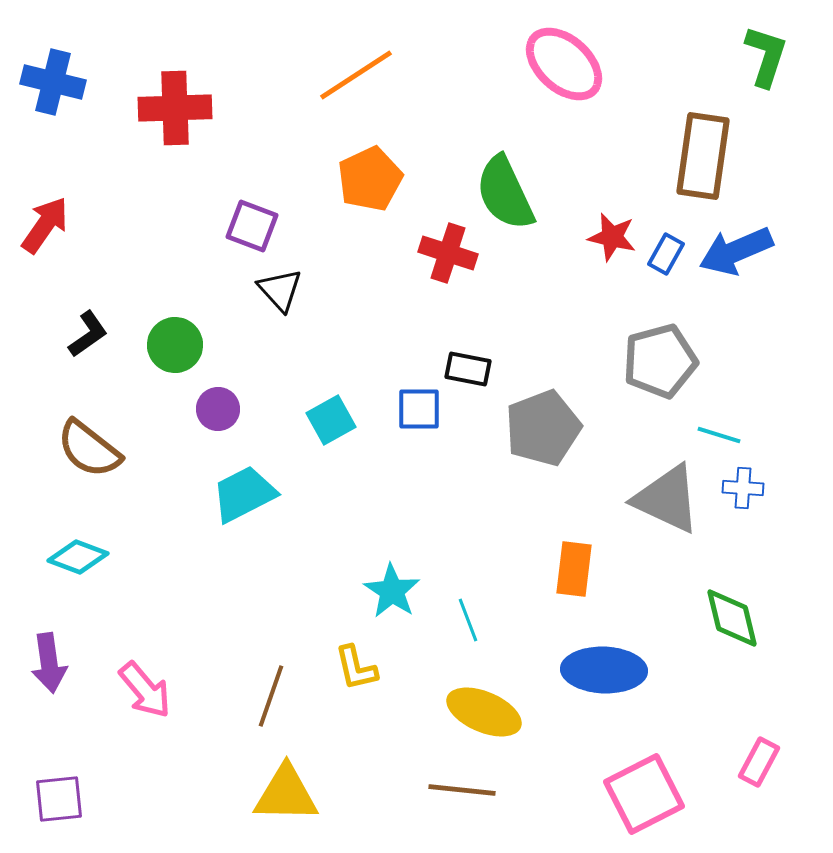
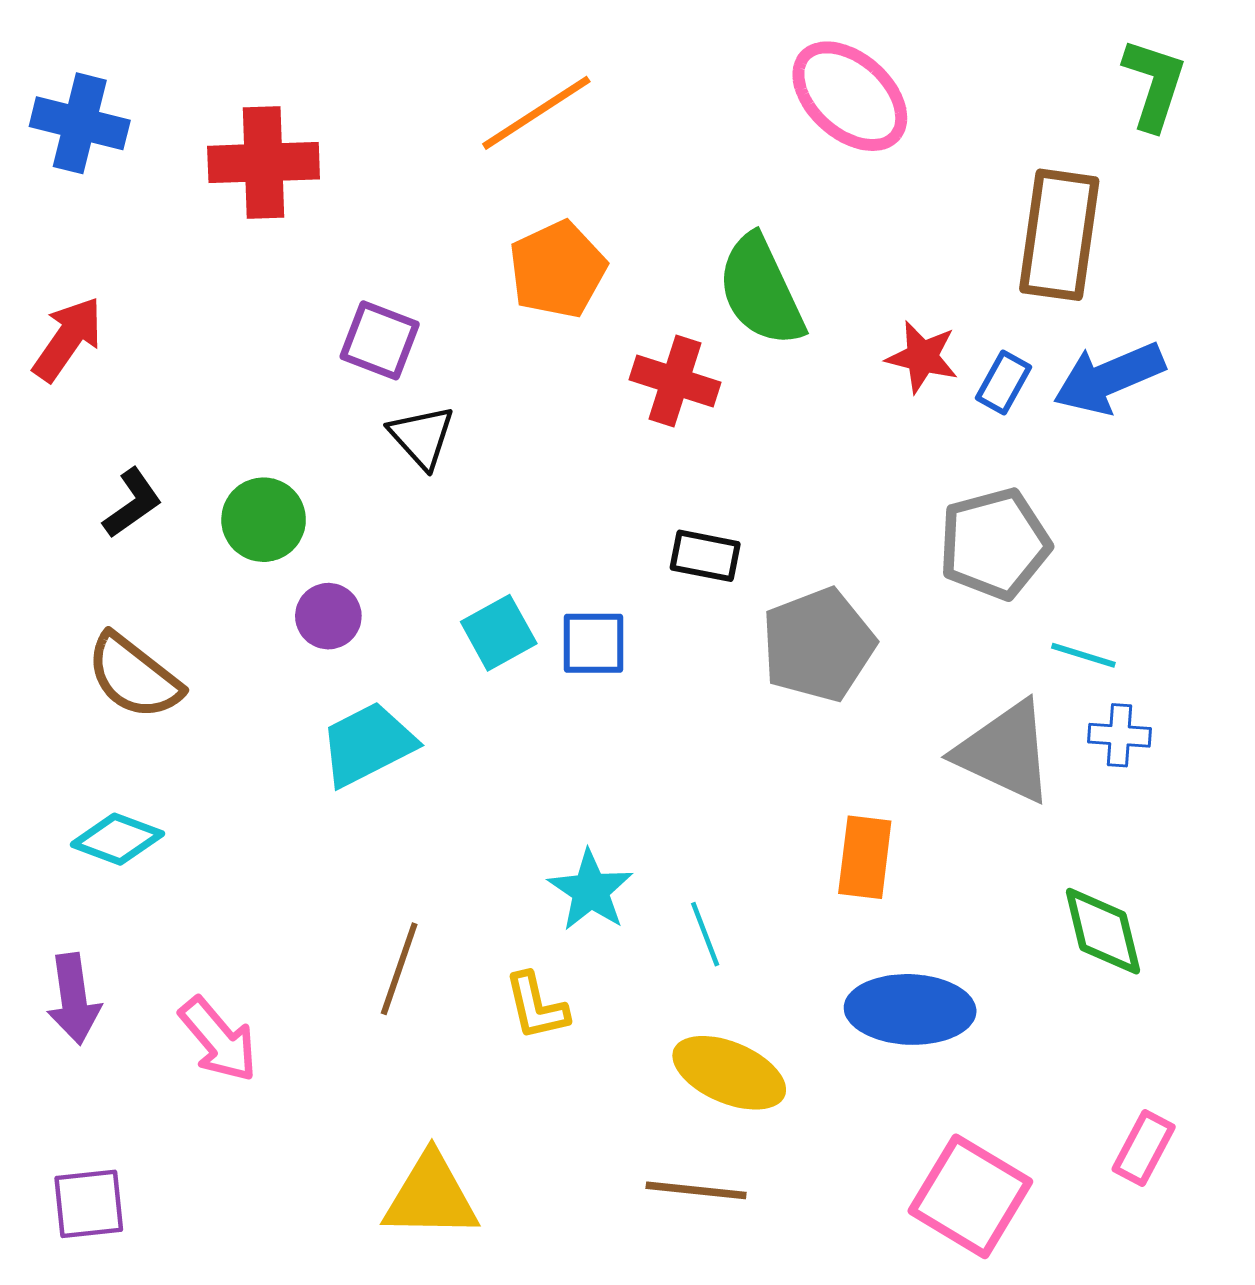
blue square: (419, 409) -> (594, 643), moved
brown line: (271, 696) -> (399, 969), moved
pink square: (644, 794) -> (970, 1196), turned -32

